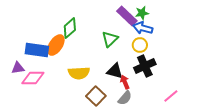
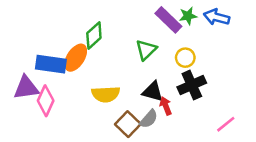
blue arrow: (143, 28) -> (217, 17), moved
purple triangle: (18, 68) -> (26, 88), size x1.5
pink diamond: (33, 78) -> (46, 101), turned -65
gray semicircle: (125, 98) -> (149, 119), moved

